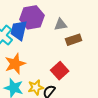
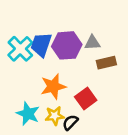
purple hexagon: (32, 17) -> (67, 45), moved
orange star: (15, 64) -> (53, 86), moved

